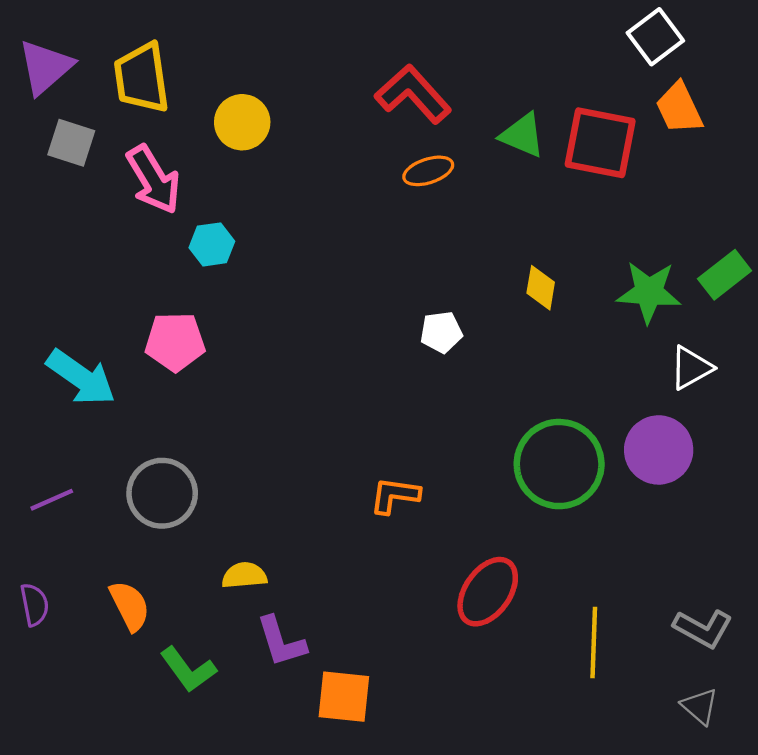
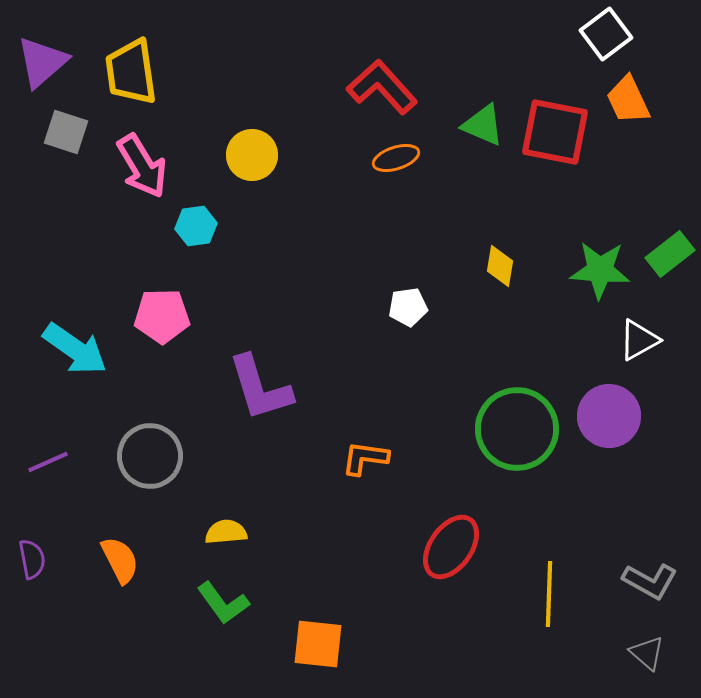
yellow circle: (242, 122) -> (252, 155), moved
purple L-shape: (281, 641) -> (260, 388), moved, size x1.4
green L-shape: (188, 670) -> (223, 603), moved

